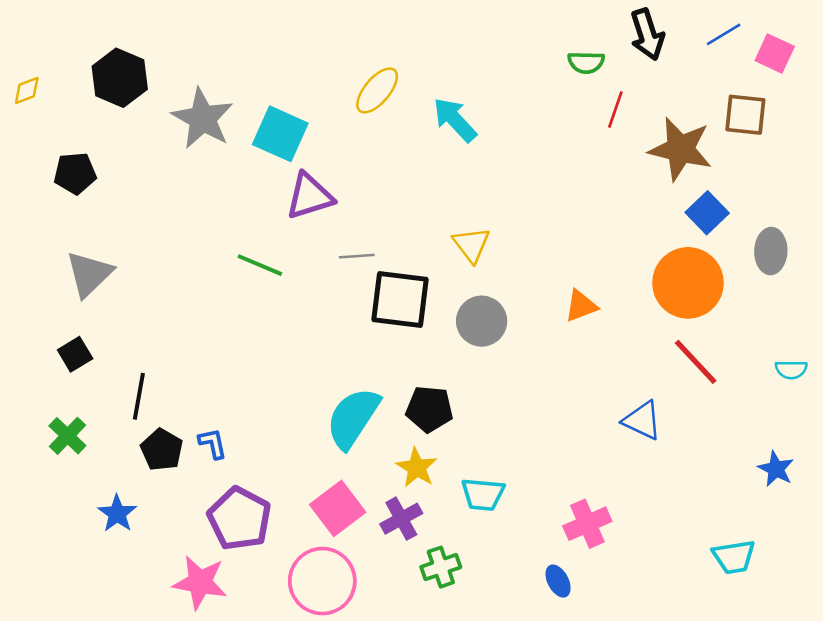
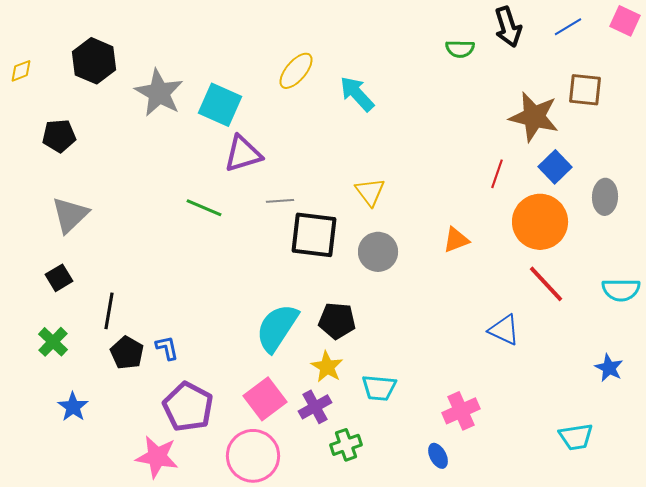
pink square: (775, 54) -> (625, 21), moved
red line: (615, 110) -> (497, 174), moved
cyan semicircle: (791, 370) -> (621, 290), size x1.5
blue star: (117, 514) -> (73, 407), moved

